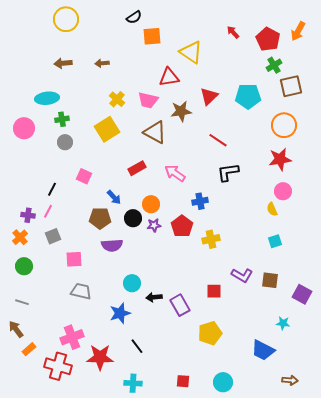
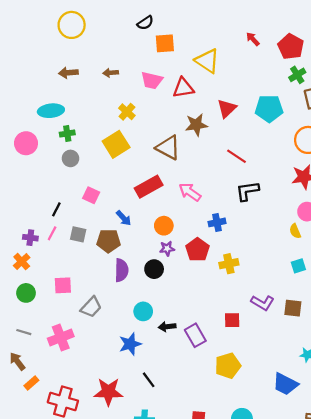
pink trapezoid: (148, 100) -> (152, 80), moved
red rectangle: (137, 168) -> (149, 187), size x1.4
black circle: (133, 218) -> (154, 269), moved
gray square: (53, 236) -> (78, 234), moved, turned 35
purple semicircle: (112, 245) -> (121, 270), turned -85
pink square: (74, 259) -> (63, 285), moved
gray trapezoid: (81, 291) -> (91, 307), moved, turned 120
pink cross: (72, 337) -> (61, 337), moved

